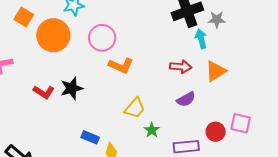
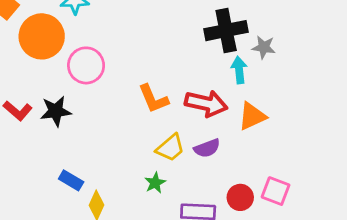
pink circle: (102, 38) -> (86, 65), moved
orange L-shape: (121, 66) -> (153, 99), moved, turned 35
red arrow: (181, 67) -> (206, 103), size x1.4
yellow trapezoid: (135, 108) -> (170, 148), moved

